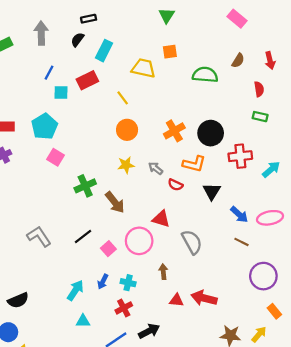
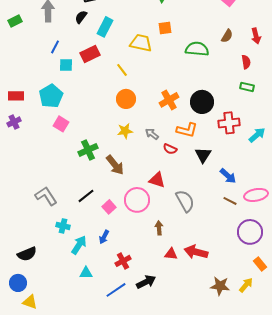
pink ellipse: (270, 218) -> (256, 195), moved
cyan cross: (128, 283) -> (63, 226), moved

